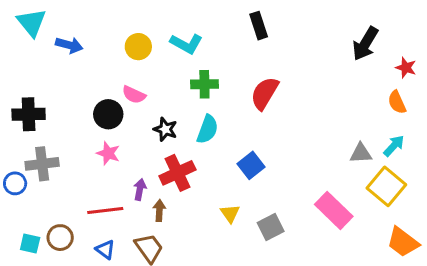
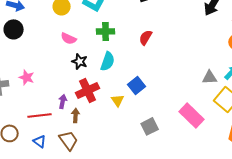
red semicircle: (265, 93) -> (146, 37), size x0.7
pink semicircle: (134, 95) -> (69, 38), moved
black circle: (108, 114) -> (14, 29), moved
pink star: (108, 153) -> (27, 77), moved
yellow triangle: (230, 213) -> (118, 100), moved

